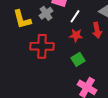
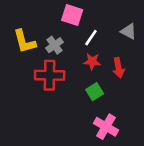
gray cross: (46, 13) -> (55, 45), moved
red arrow: (97, 30) -> (118, 68), moved

